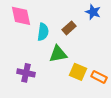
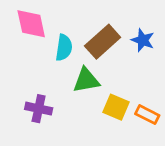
blue star: (93, 12) -> (143, 40), moved
brown rectangle: (69, 28) -> (103, 42), size x1.6

